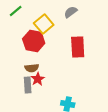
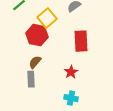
brown semicircle: (32, 68) -> (35, 62), turned 136
red star: (38, 79) -> (71, 72), moved

